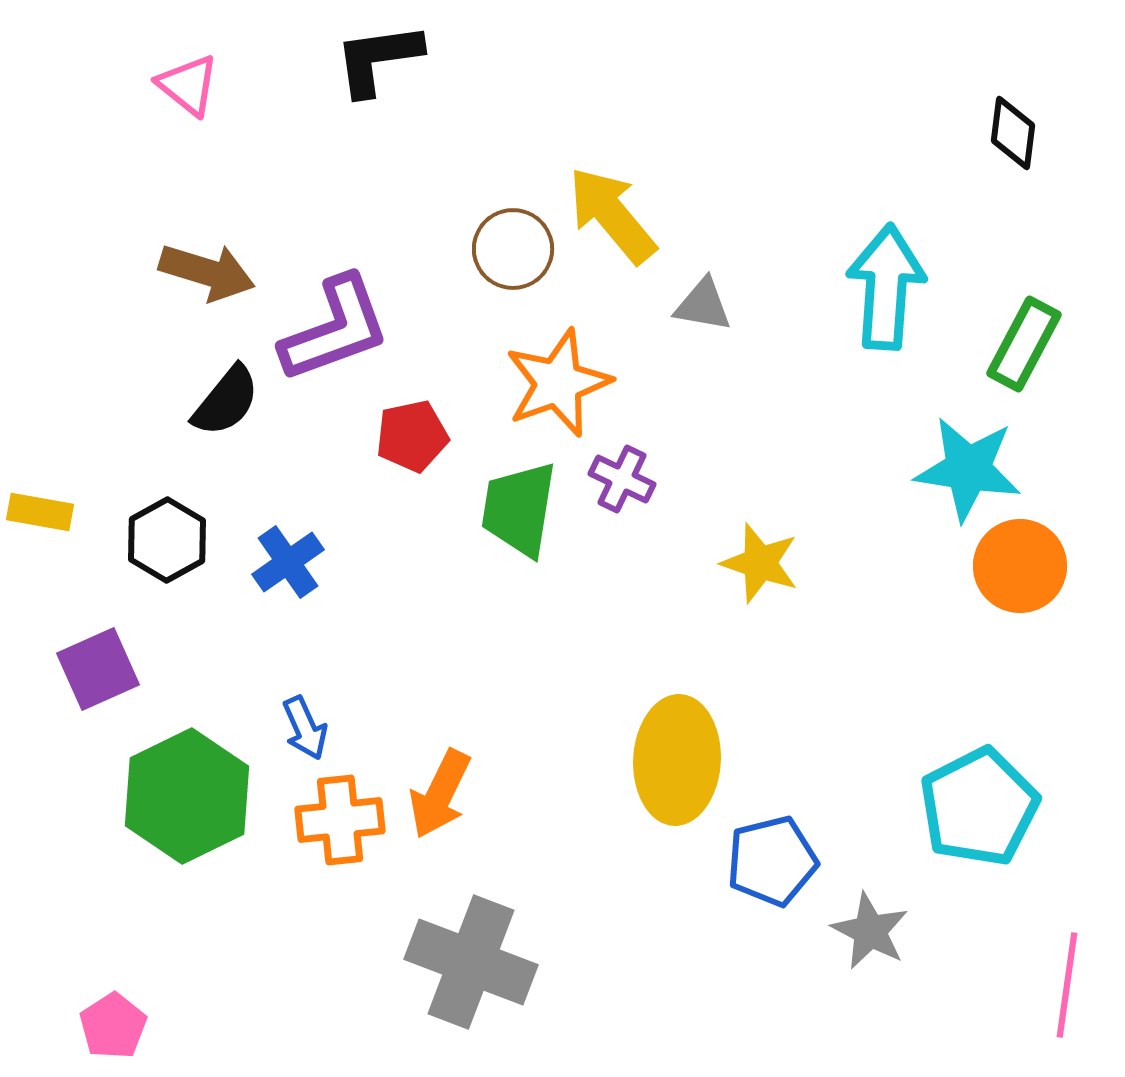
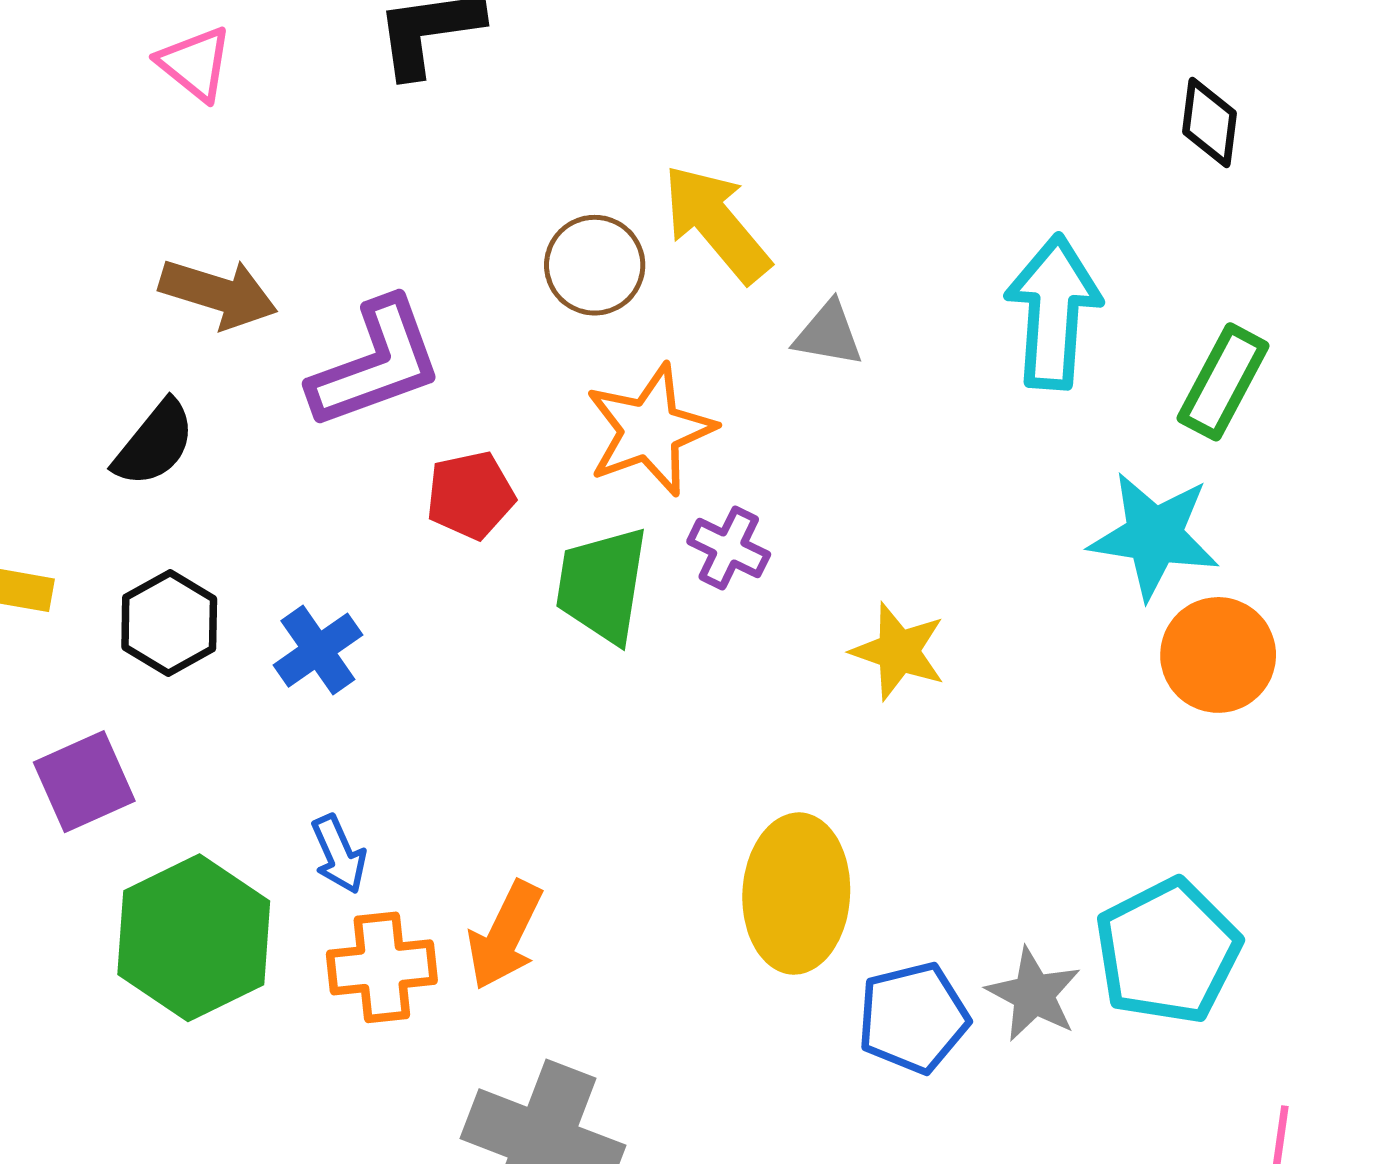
black semicircle: (226, 401) -> (154, 443), moved
gray star: (870, 931) -> (1034, 994), moved

